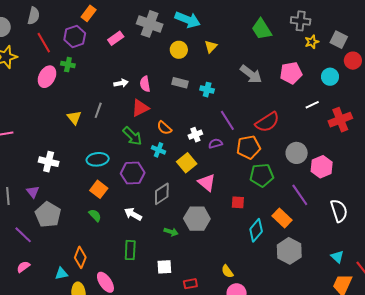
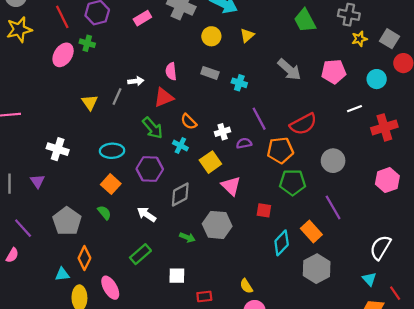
white arrow: (121, 83) -> (136, 81), moved
pink hexagon: (322, 167) -> (387, 180), moved
white semicircle: (339, 211) -> (380, 248), moved, turned -135
gray pentagon: (48, 215) -> (67, 221), moved
green rectangle: (130, 250) -> (140, 254), turned 42
pink semicircle: (23, 267) -> (12, 255), moved, turned 152

